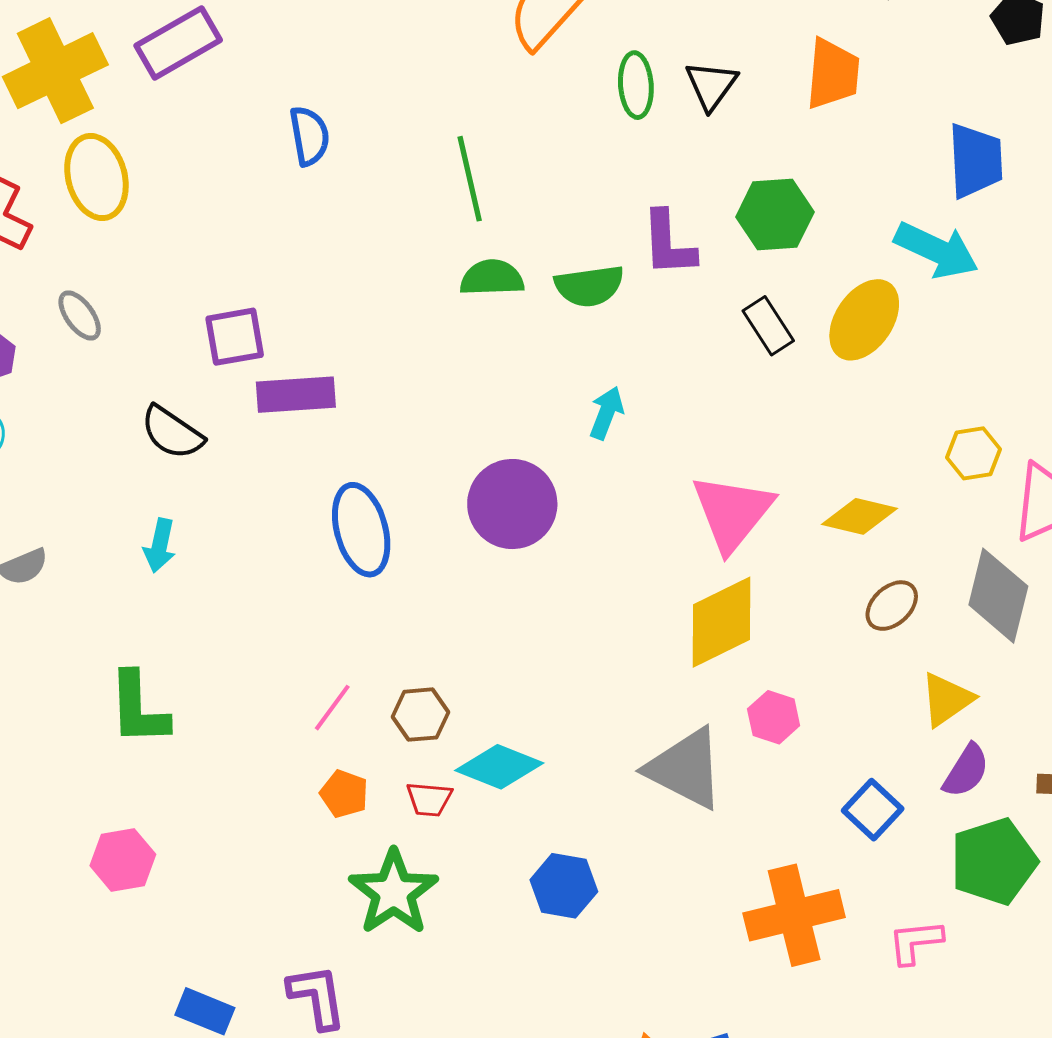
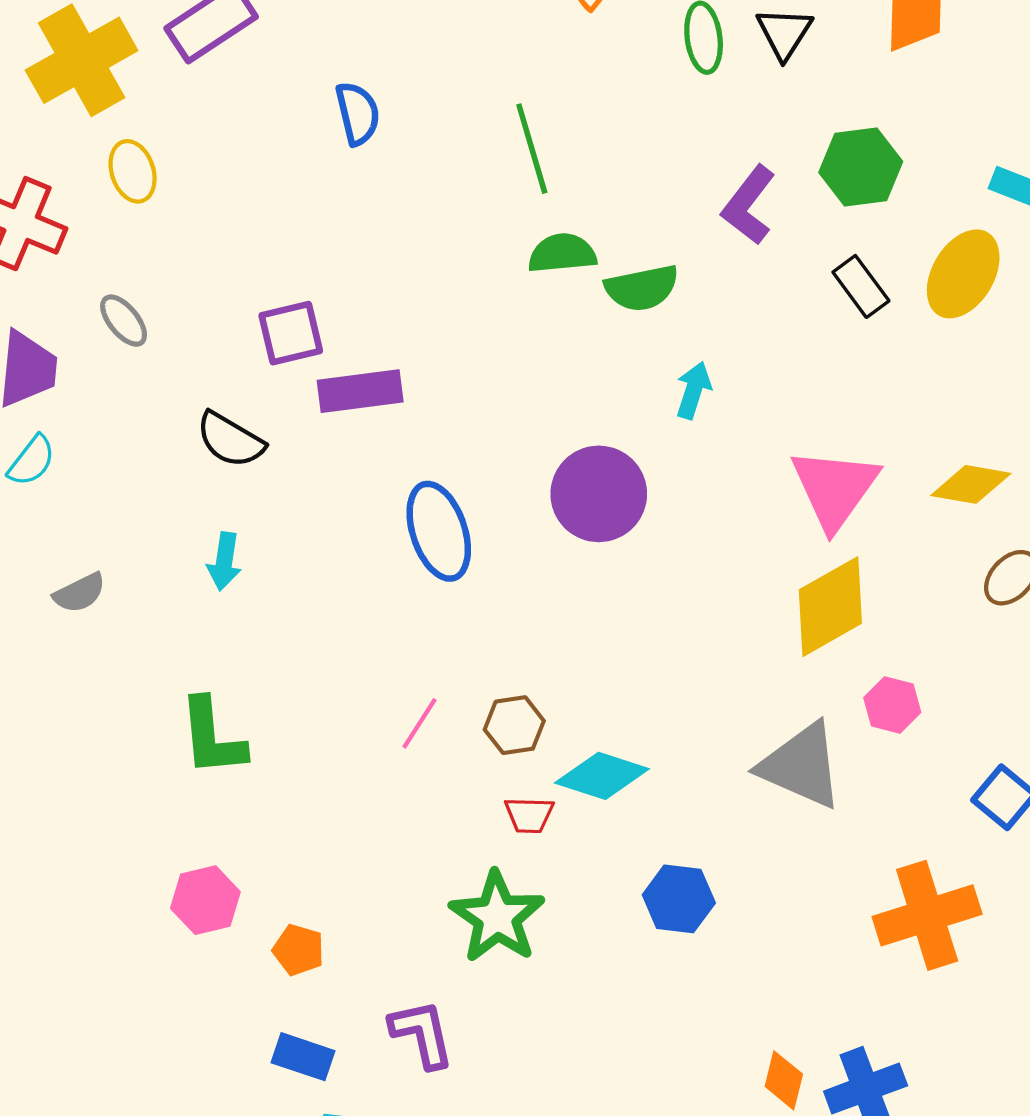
yellow ellipse: (96, 177) -> (133, 171), size x0.7
purple L-shape: (668, 244) -> (749, 205), turned 44
green semicircle: (589, 286) -> (642, 288), moved
orange pentagon: (344, 794) -> (298, 950), moved

